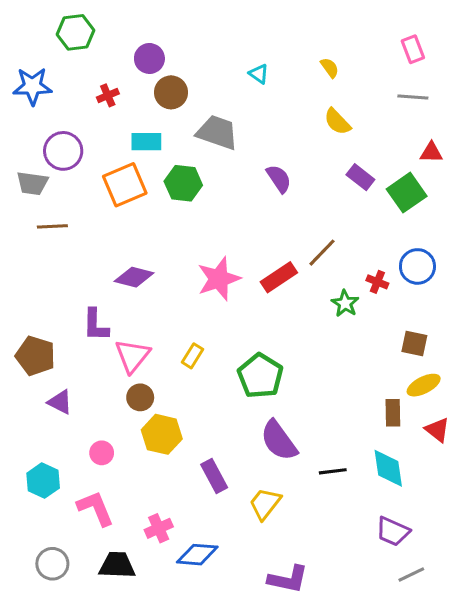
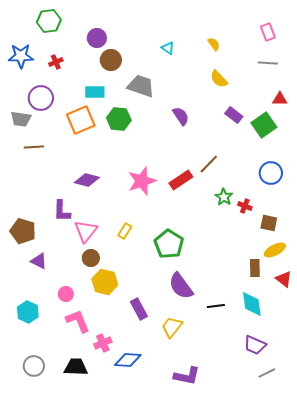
red cross: (108, 95) -> (56, 62), moved
red cross: (377, 282) -> (245, 206), moved
pink L-shape: (96, 508) -> (78, 321), moved

